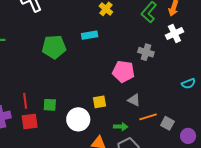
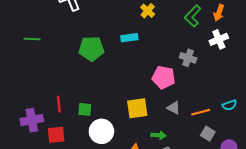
cyan semicircle: (188, 84) -> (230, 105), moved
yellow square: (100, 102) -> (137, 108), size x1.5
orange line: (148, 117) -> (201, 112), moved
white circle: (78, 119) -> (101, 131), moved
red square: (30, 121) -> (56, 135), moved

